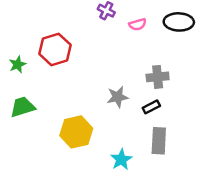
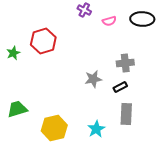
green trapezoid: (23, 107) -> (17, 109), moved
yellow hexagon: (76, 132) -> (54, 128), moved

